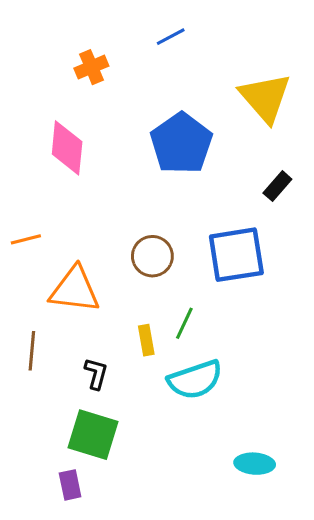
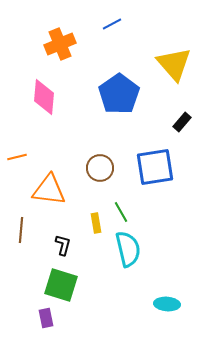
orange cross: (91, 67) -> (60, 44), size x1.4
green line: (184, 323) -> (121, 212), turned -55
cyan semicircle: (195, 380) -> (128, 249), turned -84

